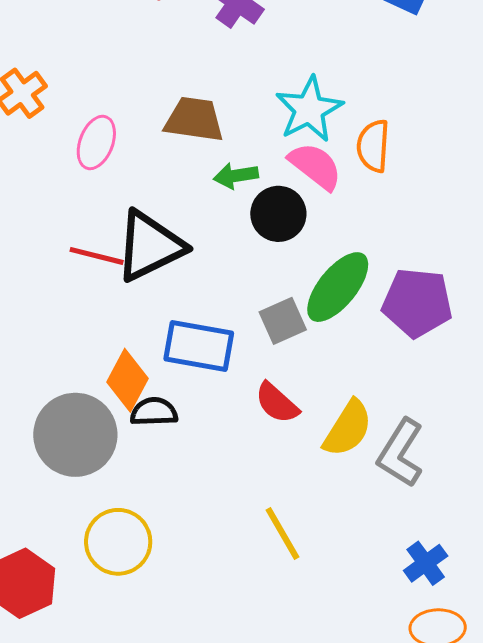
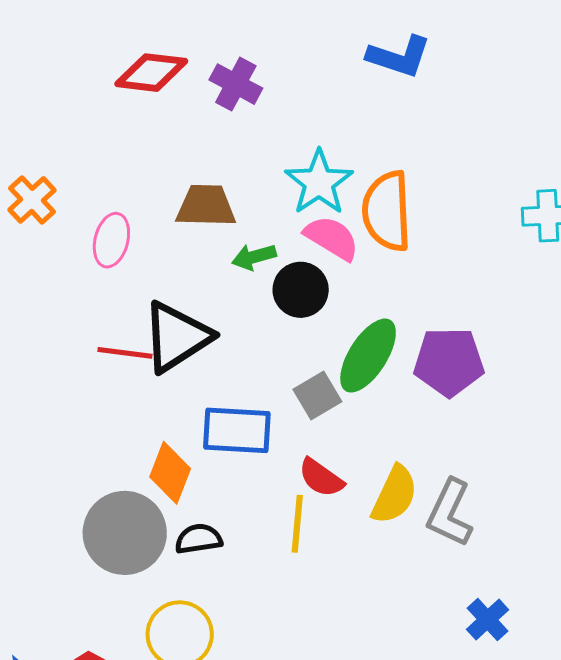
orange semicircle: (373, 146) -> (387, 211), size x1.5
black semicircle: (154, 412) -> (199, 539), moved
yellow line: (282, 533) -> (297, 524), moved, turned 42

